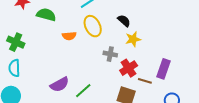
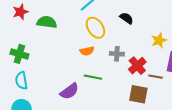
orange semicircle: (69, 36) -> (87, 51), moved
yellow star: (133, 39) -> (159, 40), moved
green line: (83, 91) -> (93, 77), moved, turned 60

